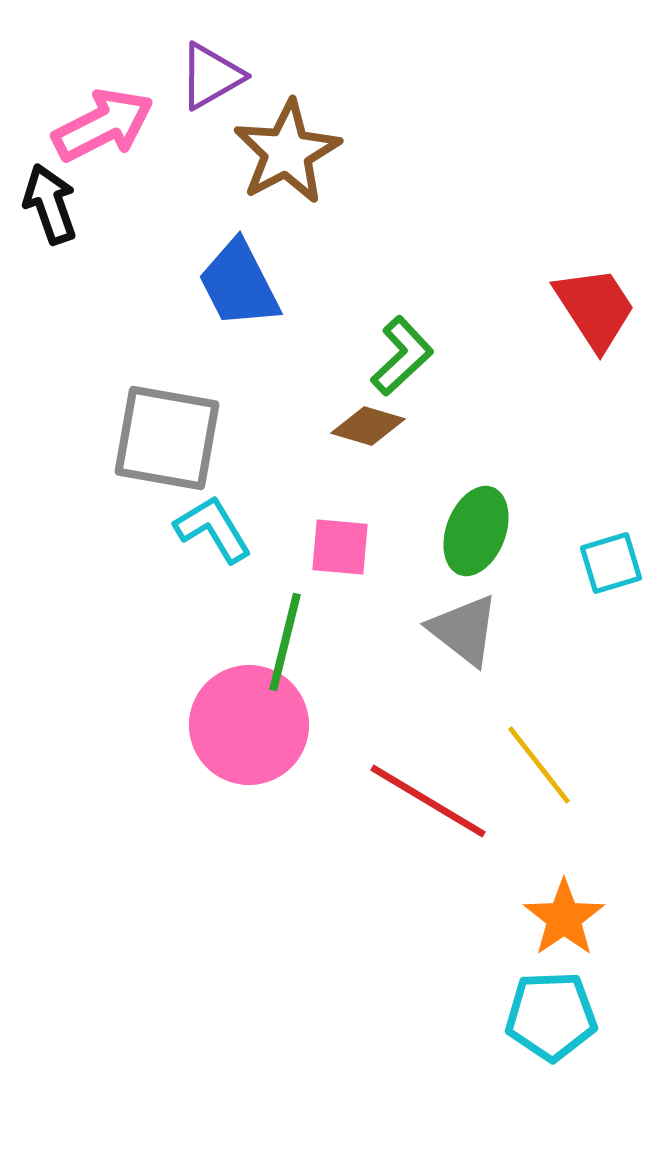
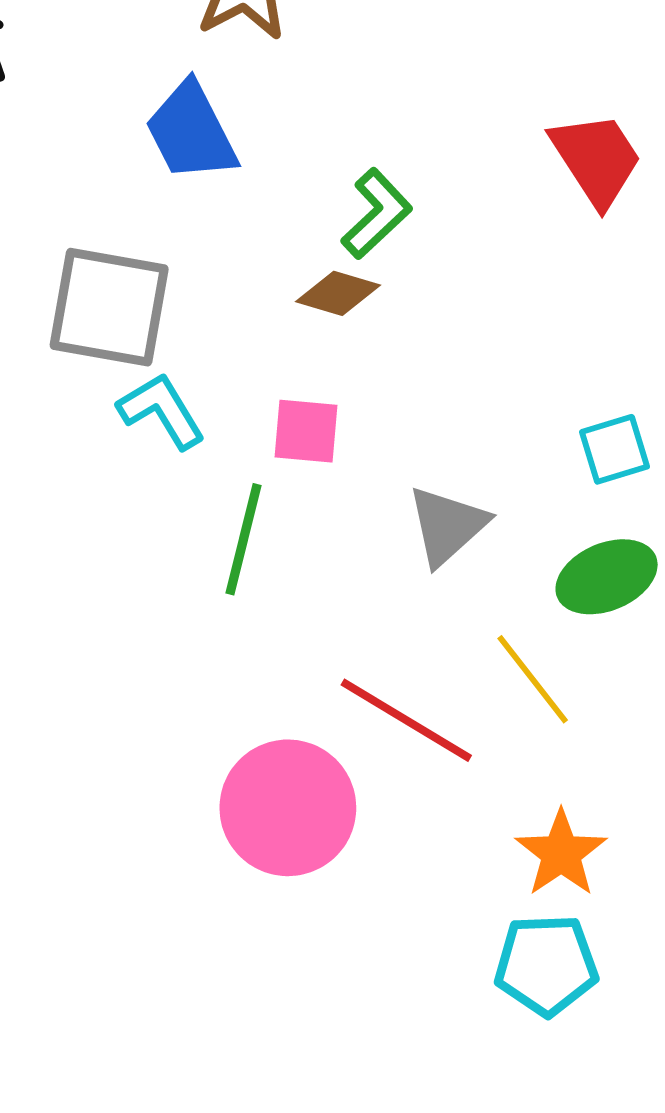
green ellipse: (476, 531) -> (607, 577), moved, turned 46
gray triangle: (464, 630) -> (447, 526), turned 40
pink circle: (249, 725) -> (288, 808), moved

